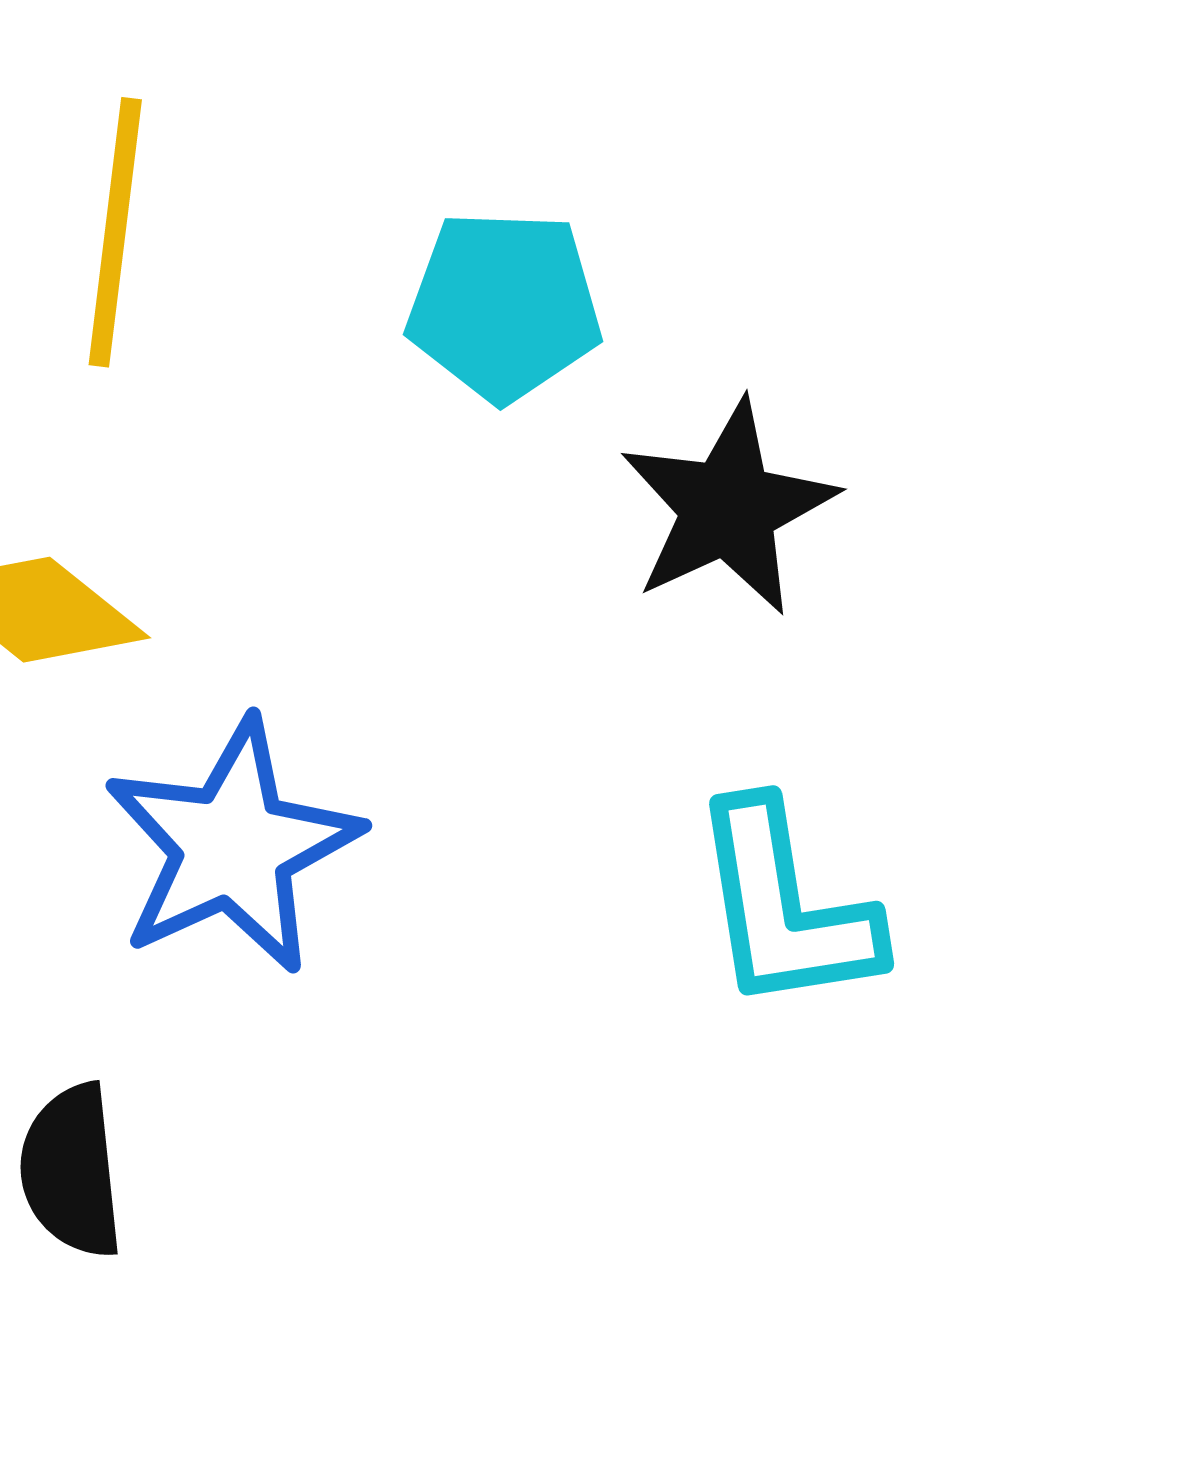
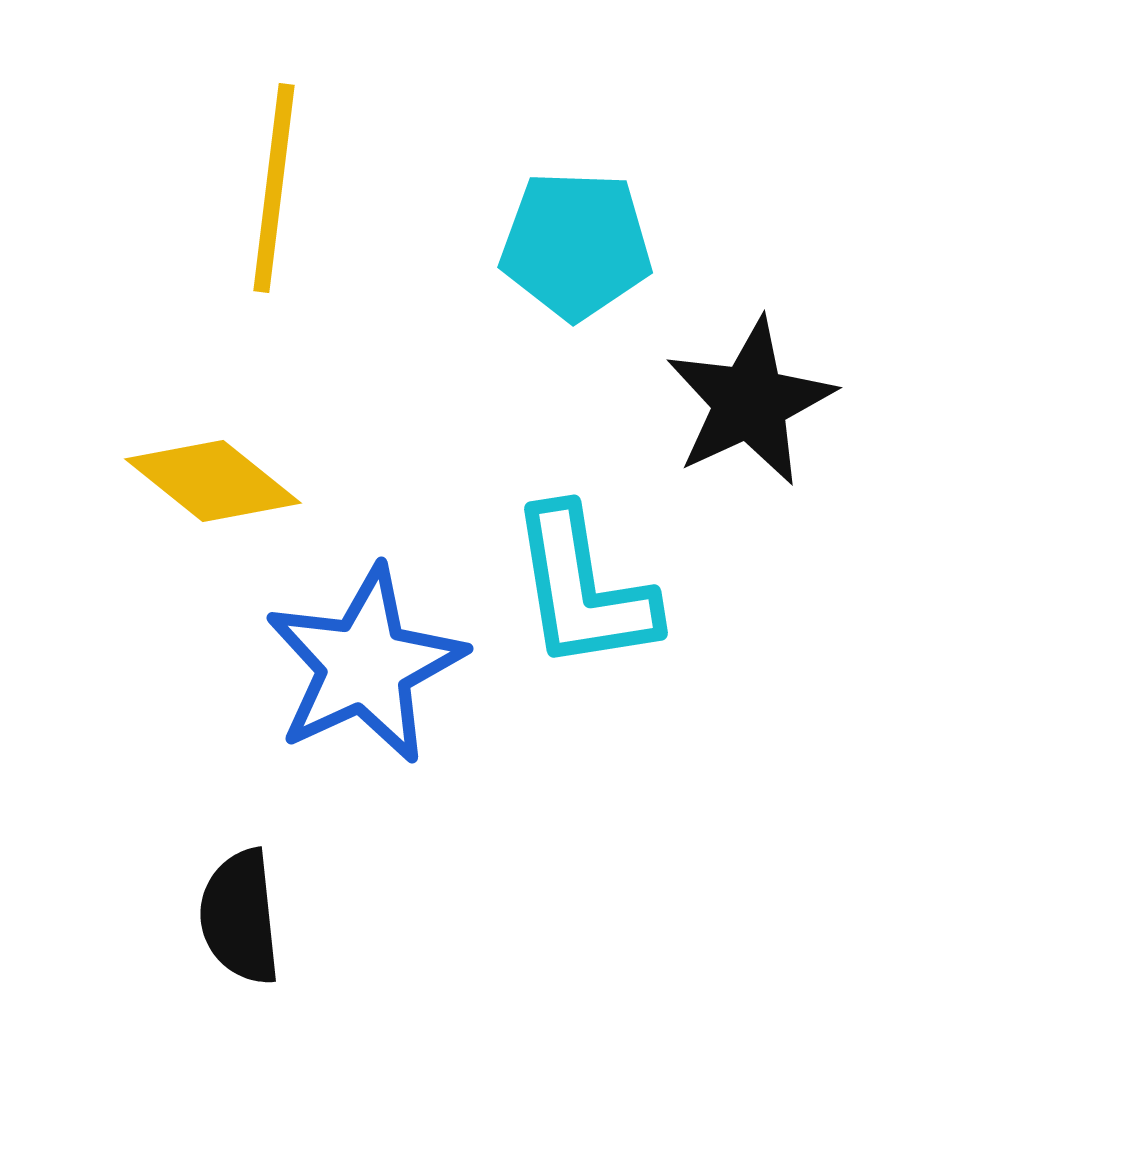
cyan L-shape: (785, 907) -> (583, 589), moved

